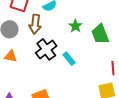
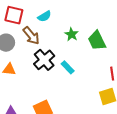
brown arrow: (35, 24) -> (31, 36), turned -42

